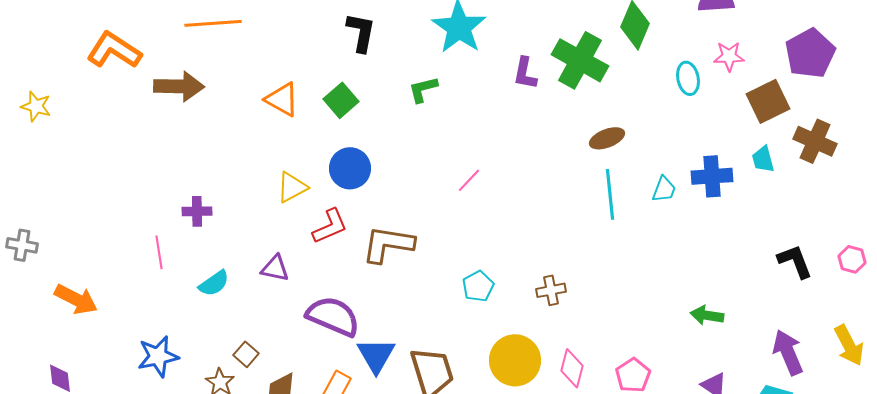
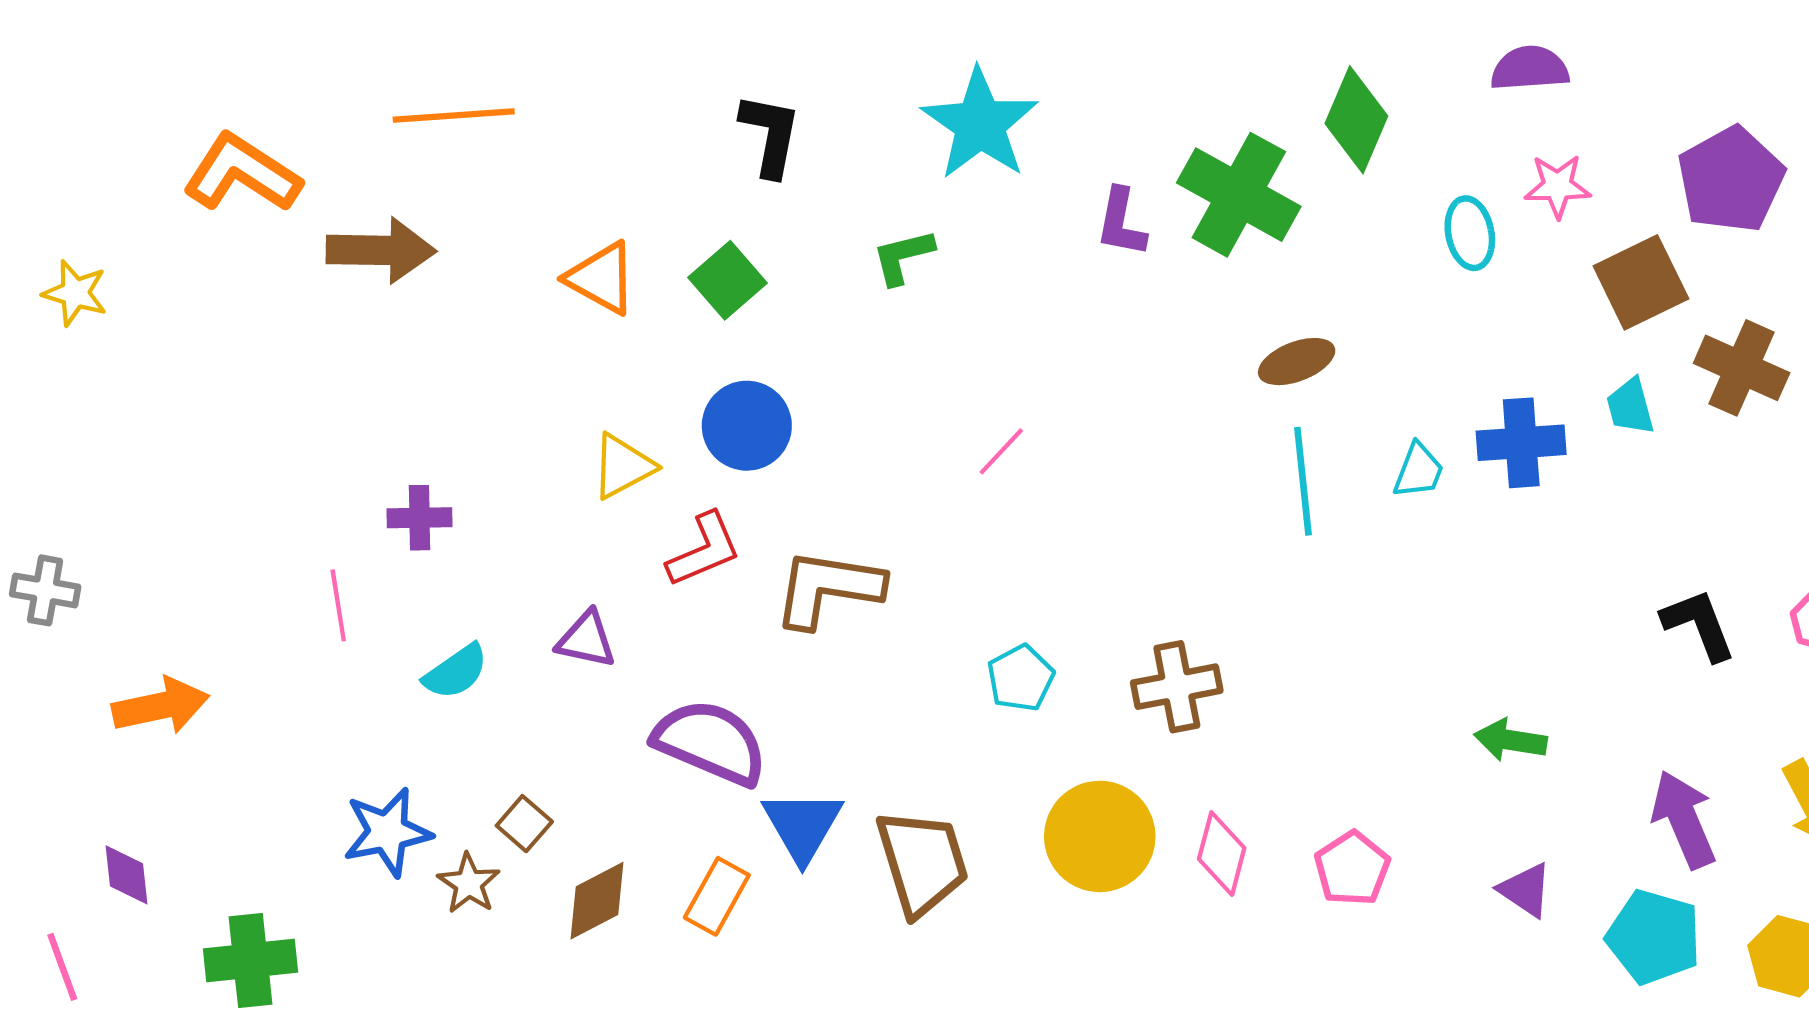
brown cross: (551, 290) -> (1177, 687), size x1.4
orange arrow: (76, 299) -> (161, 706), turned -39
blue star: (158, 356) -> (387, 832), moved

